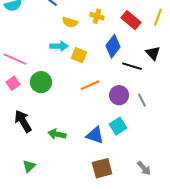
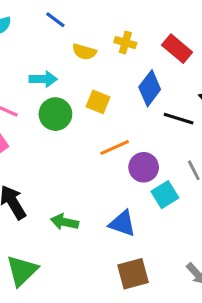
cyan arrow: (59, 46) -> (43, 79), moved
green circle: (41, 82) -> (55, 114), moved
purple circle: (119, 95) -> (144, 167), moved
cyan square: (118, 126) -> (165, 195), moved
green triangle: (29, 166) -> (22, 271), size x1.6

